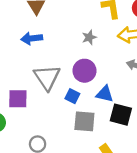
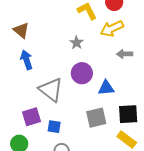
blue arrow: (32, 38) -> (26, 60), turned 96
blue square: (72, 96) -> (54, 127), moved
black square: (121, 115) -> (128, 114), moved

